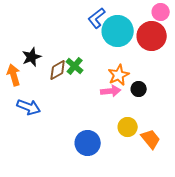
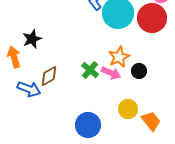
green cross: (75, 66) -> (90, 70), moved
brown diamond: (58, 70) -> (49, 76), moved
pink arrow: (111, 91) -> (111, 73), turned 30

